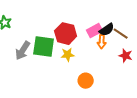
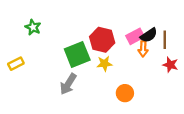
brown line: (121, 34) -> (165, 40), turned 56
green square: (44, 47) -> (77, 55), turned -30
gray arrow: (23, 51) -> (68, 84), moved

